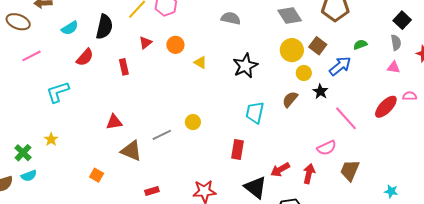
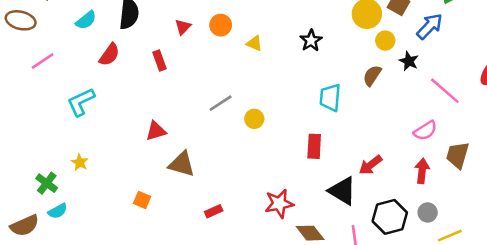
black star: (245, 66) -> (311, 41), size x0.7
gray line: (162, 135) -> (221, 103), moved
red arrow: (309, 174) -> (422, 171), moved

